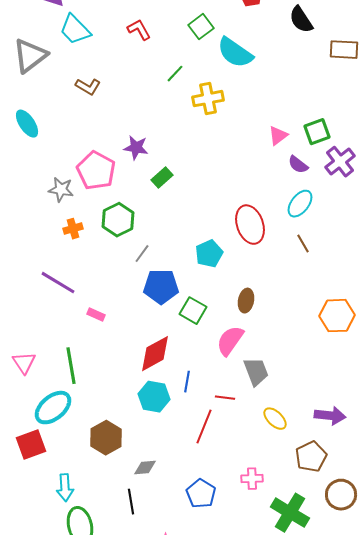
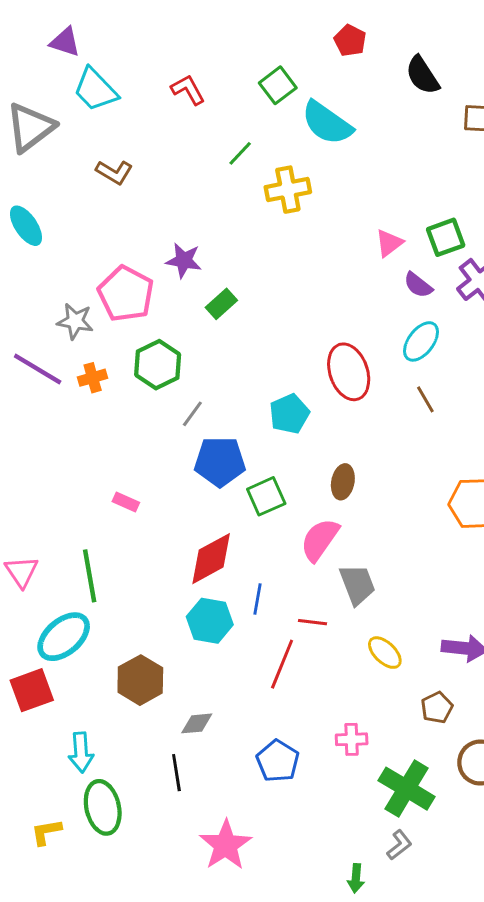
purple line: (58, 283) -> (38, 369), moved
green square: (193, 311) -> (266, 496), turned 36
brown pentagon: (311, 457) -> (437, 708), size x0.7

